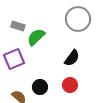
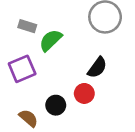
red circle: (70, 85) -> (84, 93), moved

